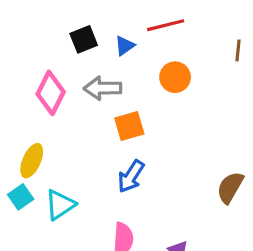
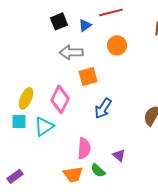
pink diamond: (51, 93) -> (60, 99), moved
blue arrow: (131, 176) -> (103, 108), moved
cyan square: (21, 197) -> (19, 121), turned 35

